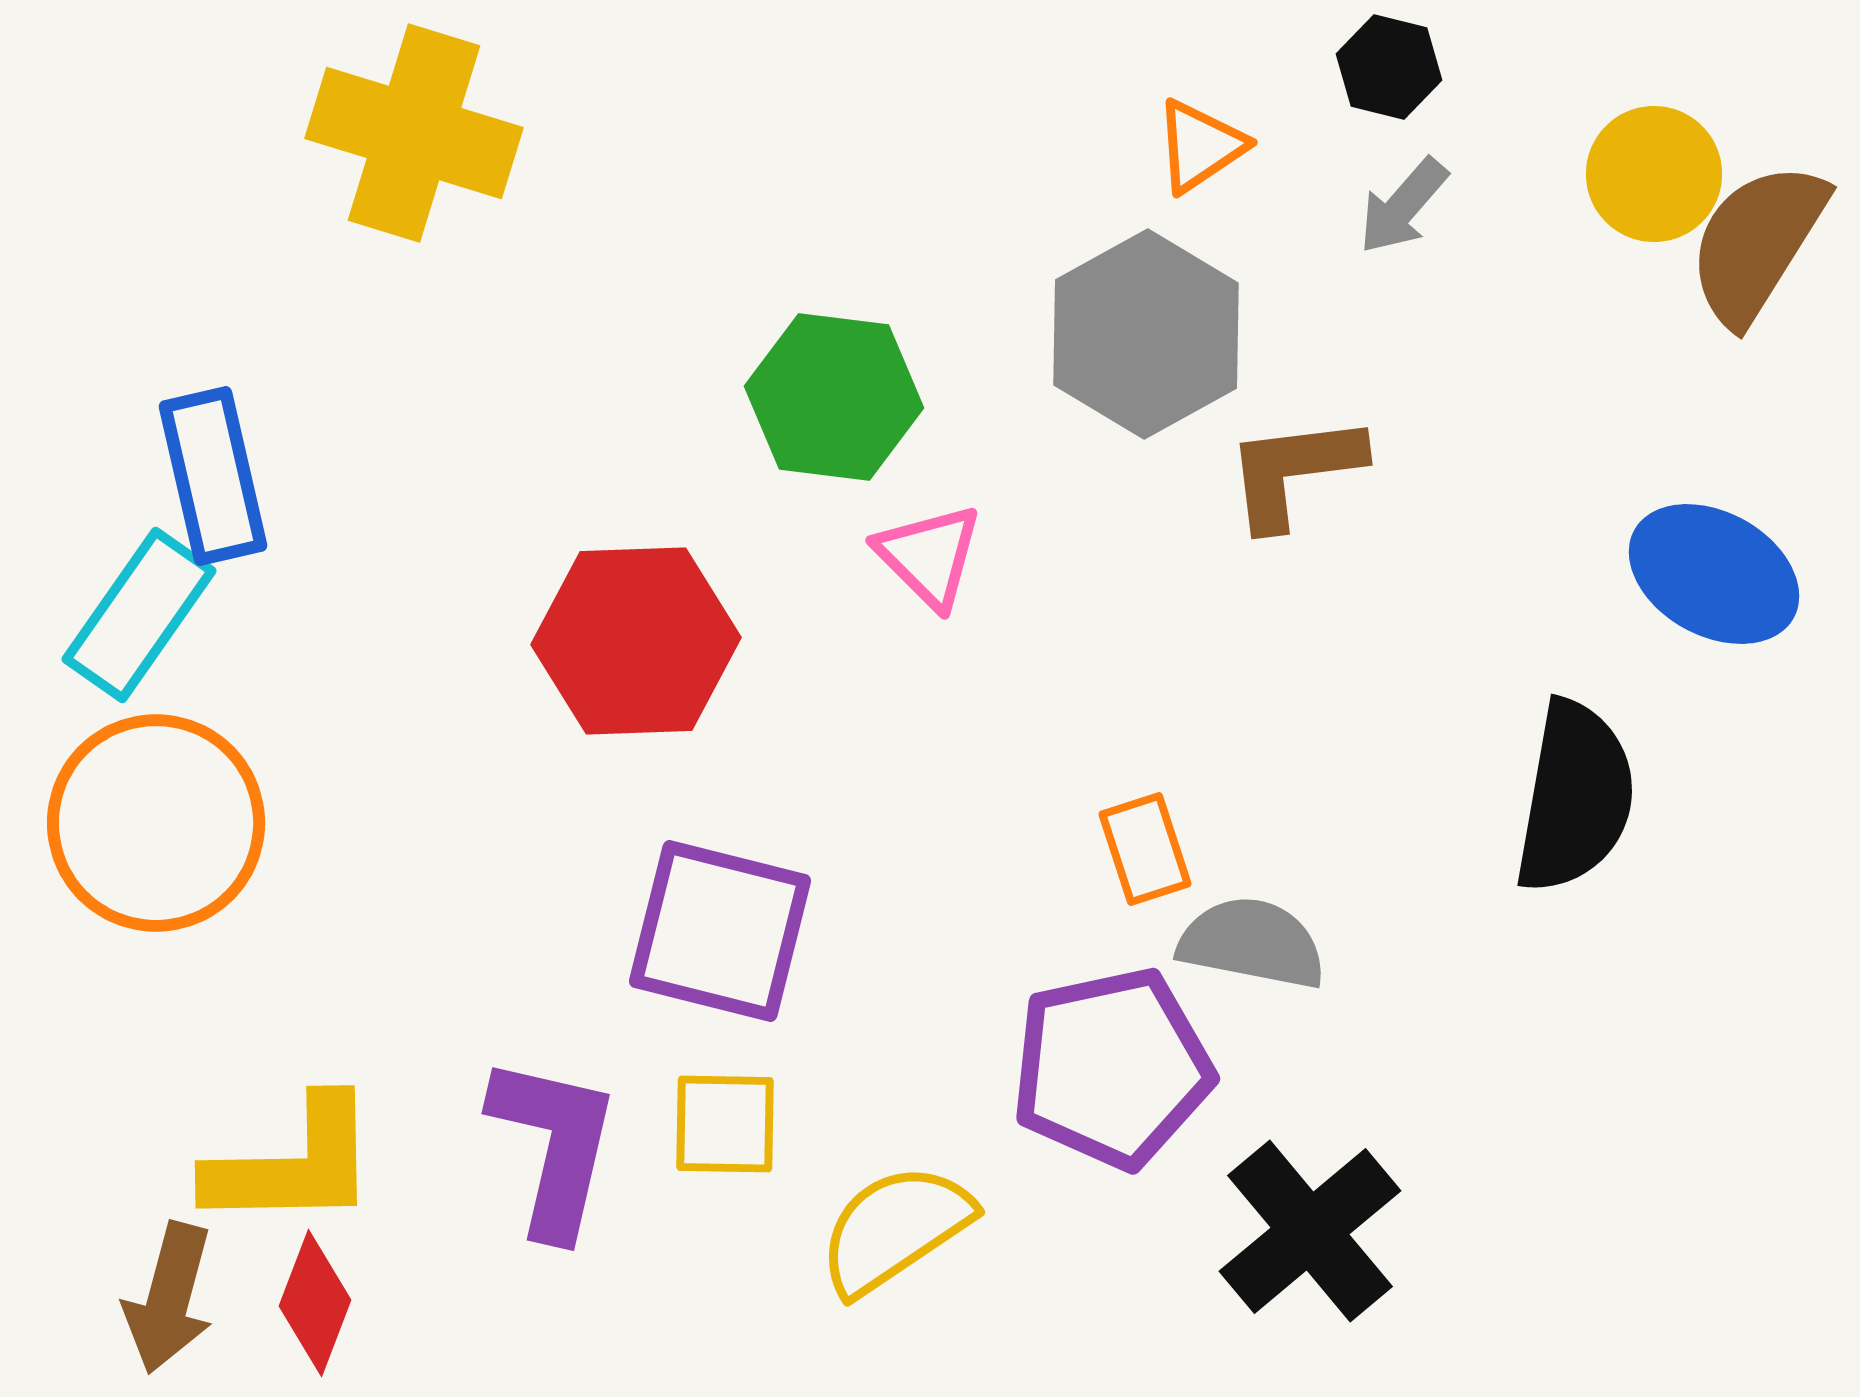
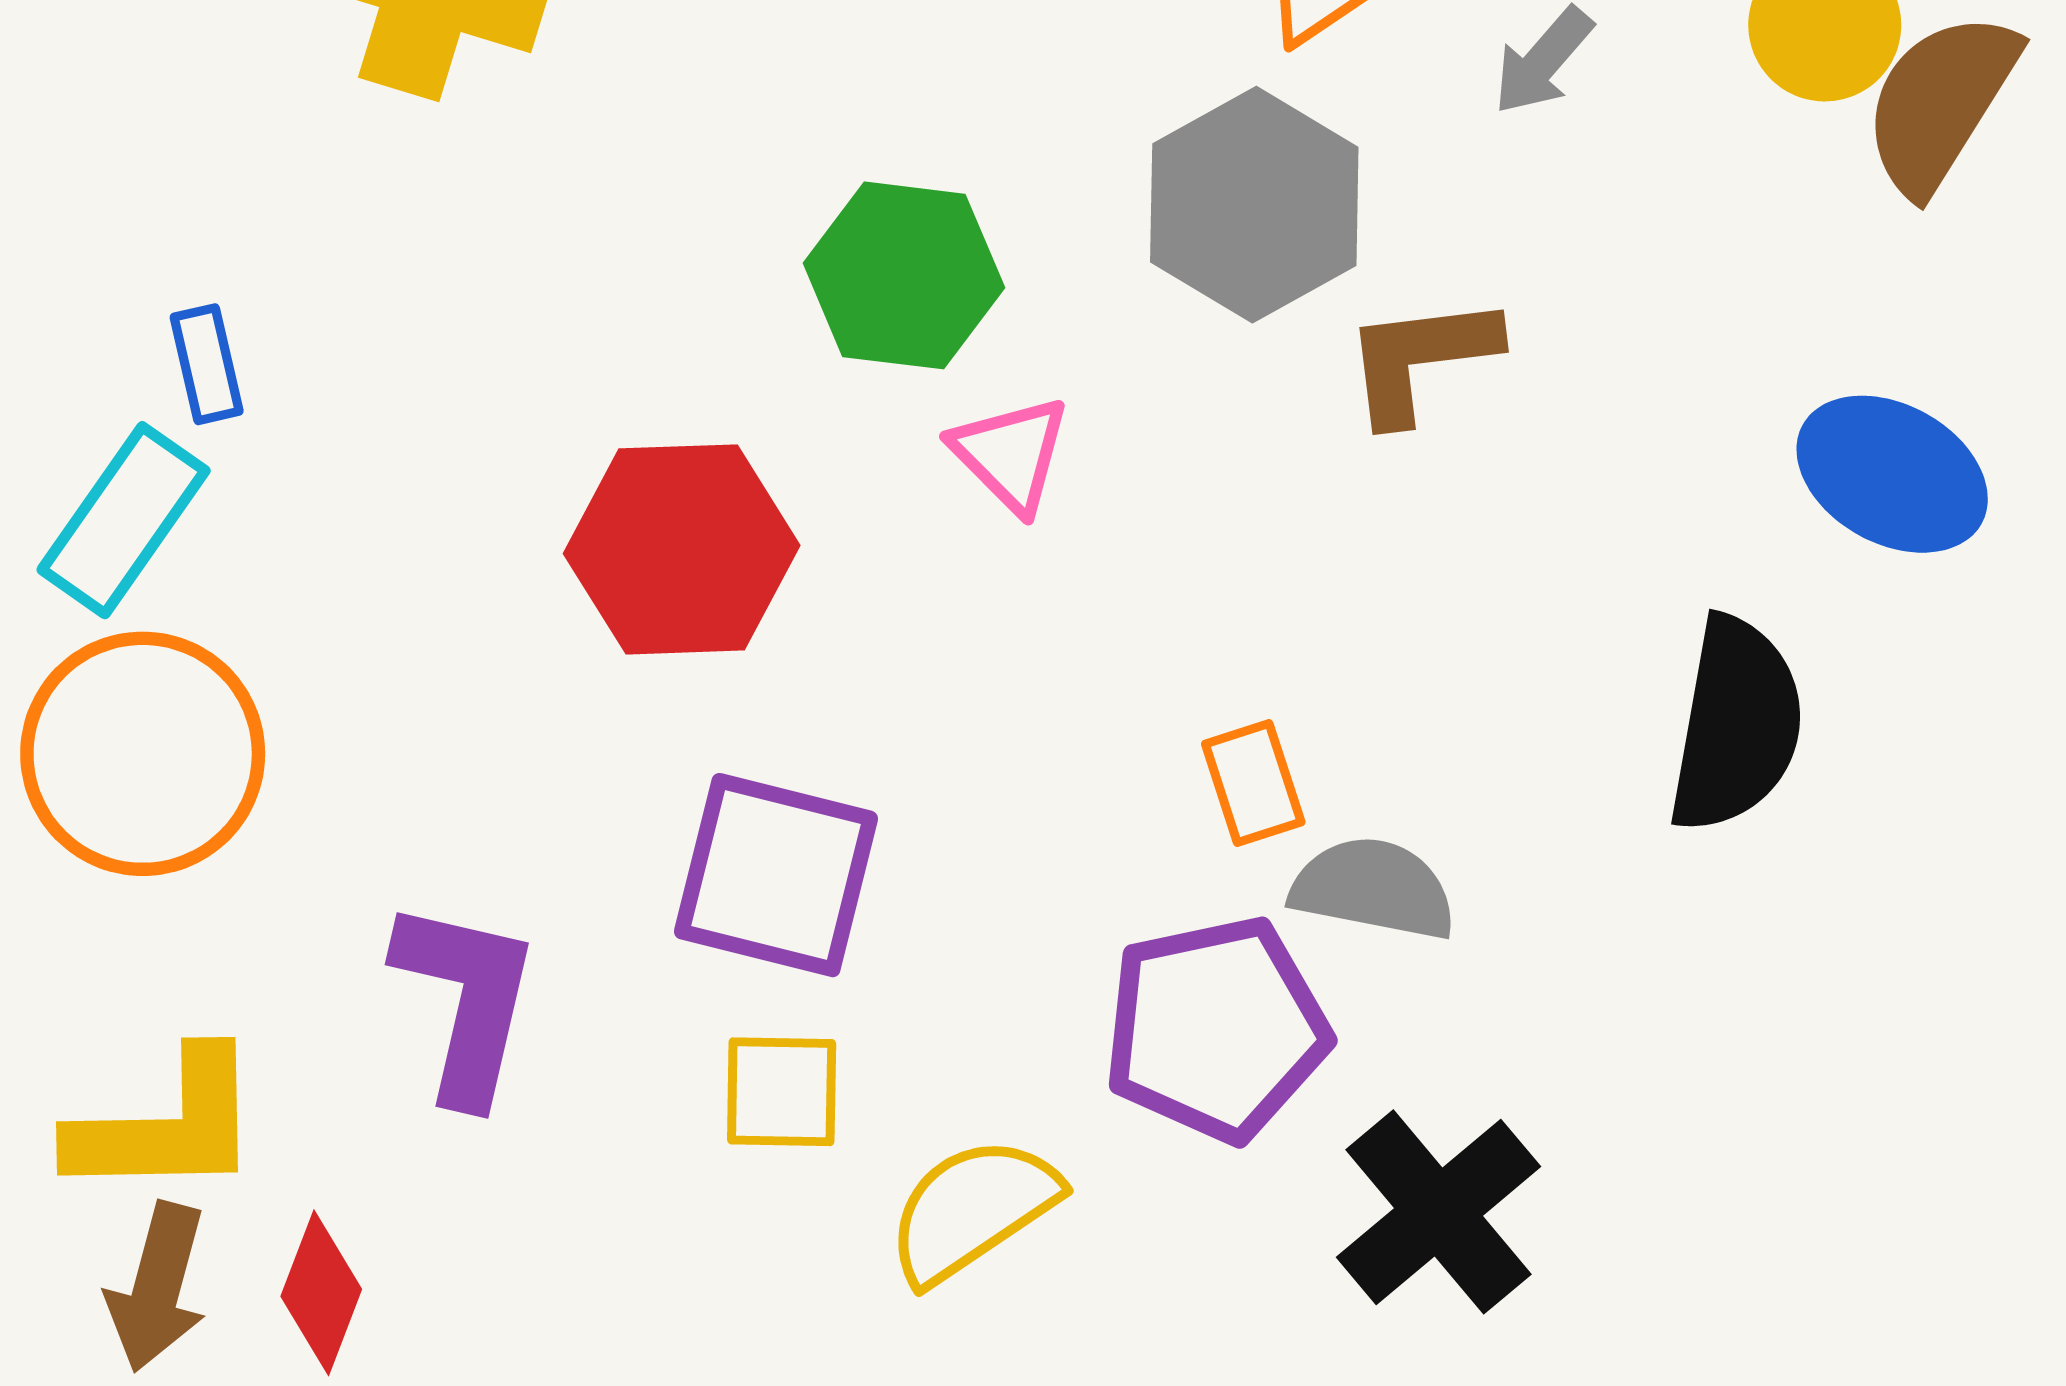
blue rectangle: (213, 476) -> (207, 364), size x0.6
purple L-shape: (554, 1146) -> (466, 1001), moved
yellow L-shape: (293, 1164) -> (166, 1125), moved

